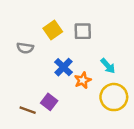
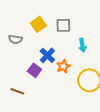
cyan arrow: (108, 66) -> (82, 45), moved, turned 32
purple square: (49, 102) -> (34, 70), moved

